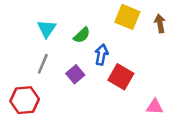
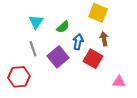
brown arrow: (160, 23) -> (104, 39), moved
gray line: (43, 64) -> (33, 49), turned -42
purple square: (75, 74) -> (58, 57), size x1.5

